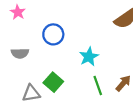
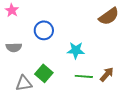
cyan star: (89, 57) -> (76, 50), turned 30
green line: (98, 86) -> (84, 76), turned -66

